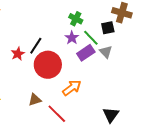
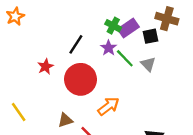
green line: (91, 38) -> (125, 58), moved
black line: (36, 46) -> (76, 44), moved
purple rectangle: (86, 53) -> (128, 28), moved

